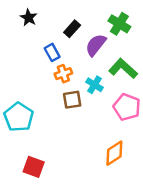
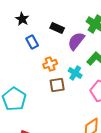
black rectangle: (72, 29) -> (57, 28), turned 72
blue rectangle: (52, 52) -> (32, 42), moved

